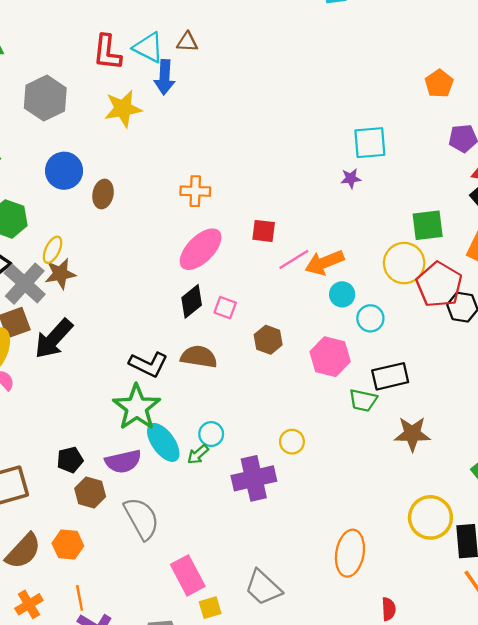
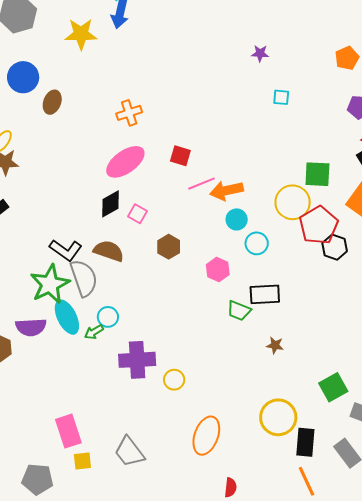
cyan square: (370, 143) -> (281, 97), size x0.6
purple star: (351, 178) -> (260, 53), moved
orange cross: (195, 191) -> (129, 113), turned -30
pink hexagon: (330, 357) -> (218, 270), size x0.7
brown star: (412, 434) -> (275, 345), size x0.6
yellow circle: (292, 442) -> (174, 380), moved
gray semicircle: (142, 518) -> (84, 278), moved

